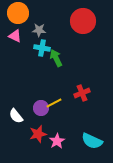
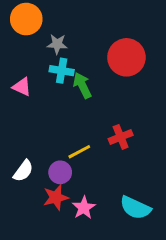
red circle: (83, 21) -> (126, 57), moved
pink triangle: (15, 36) -> (22, 87), moved
purple circle: (41, 108) -> (60, 172), moved
white semicircle: (16, 116) -> (23, 171), turned -105

